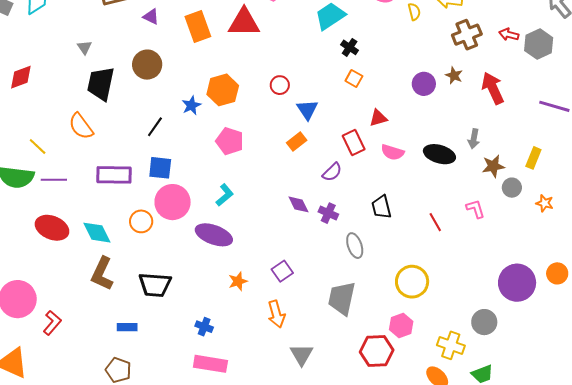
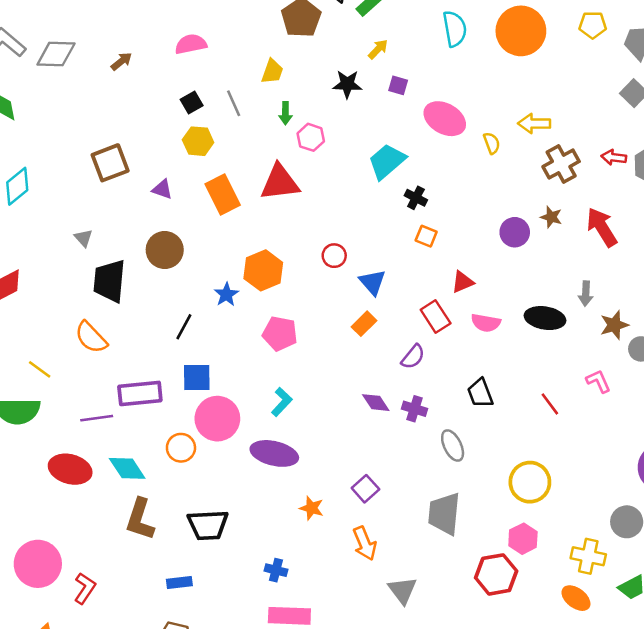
purple line: (54, 180) -> (97, 418), moved
orange star: (238, 281) -> (312, 508), turned -30

